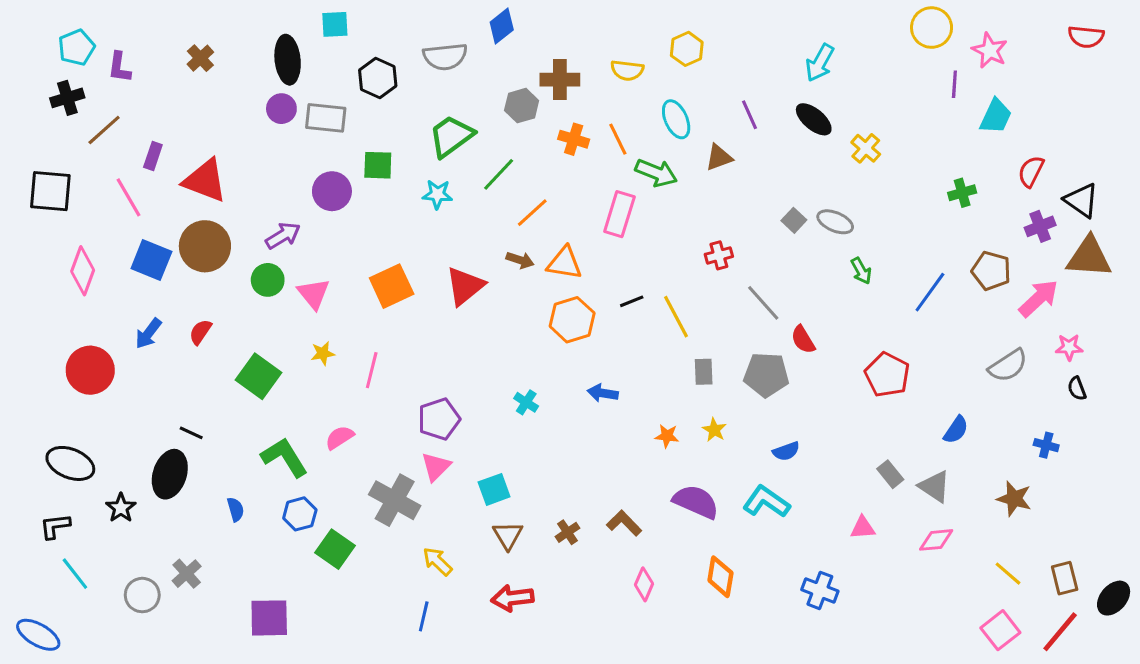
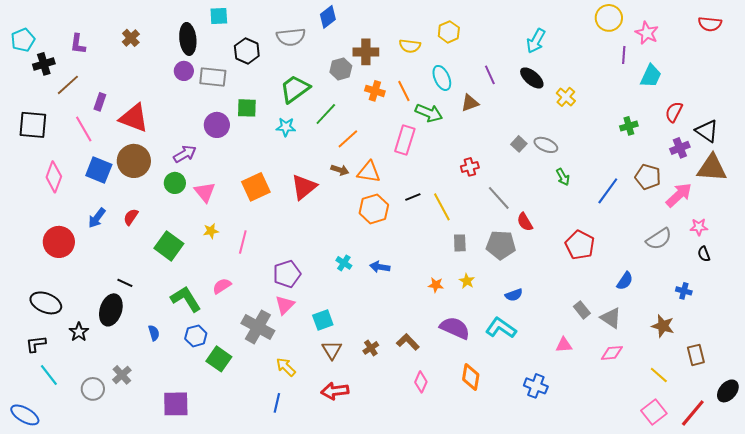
cyan pentagon: (76, 47) -> (23, 40), moved
blue arrow: (603, 393) -> (380, 267), moved
brown rectangle: (1065, 578) -> (696, 355), moved

